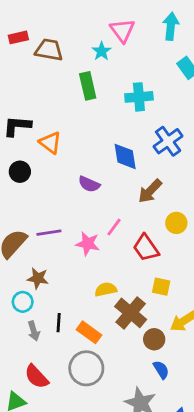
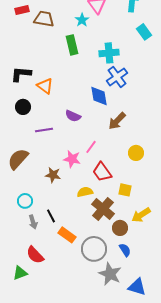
blue cross: (168, 141) -> (117, 77), moved
yellow circle: (176, 223) -> (136, 153), moved
purple line: (49, 233) -> (44, 130), moved
red trapezoid: (146, 248) -> (102, 172), moved
brown star: (38, 278) -> (53, 175), moved
black line: (59, 323) -> (51, 216), turned -32
orange rectangle: (89, 332) -> (67, 235), moved
gray circle: (86, 368) -> (94, 249), moved

